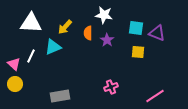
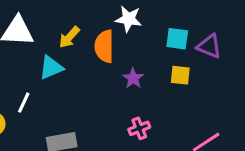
orange semicircle: (88, 33) -> (104, 46), size x1.5
purple star: (107, 40) -> (133, 78), moved
white line: (31, 56) -> (24, 103), moved

